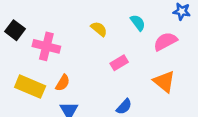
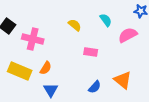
pink rectangle: (119, 63) -> (91, 52), turned 40
orange triangle: (164, 82) -> (123, 80), moved

